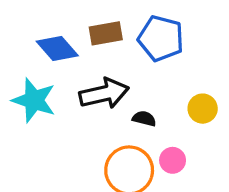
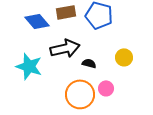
cyan star: (34, 100) -> (29, 66), moved

